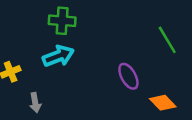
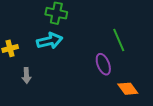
green line: (167, 40) -> (119, 40), moved

